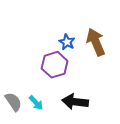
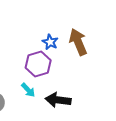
cyan arrow: (36, 103) -> (28, 90), moved

